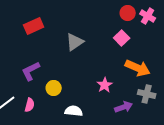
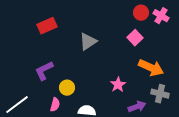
pink semicircle: (30, 105) -> (55, 105), moved

